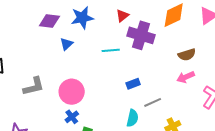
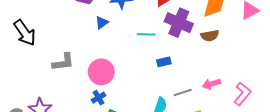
brown semicircle: (187, 55) -> (210, 36), moved
pink arrow: (186, 77) -> (211, 84), moved
blue rectangle: (133, 84) -> (164, 62), moved

